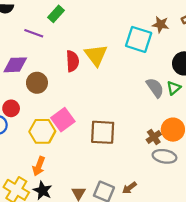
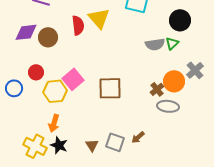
brown circle: (37, 83) -> (48, 37), moved
gray semicircle: (155, 88) -> (155, 44), turned 120
red circle: (11, 108) -> (36, 72), moved

